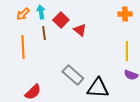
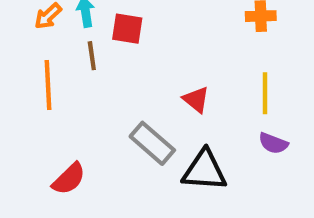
red square: (61, 20) -> (127, 29), turned -35
red triangle: (80, 30) -> (196, 100), moved

